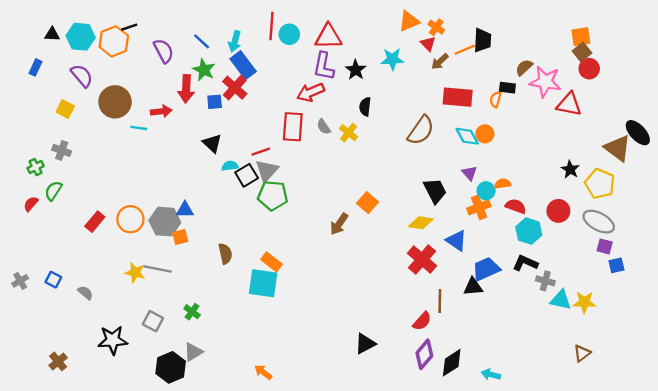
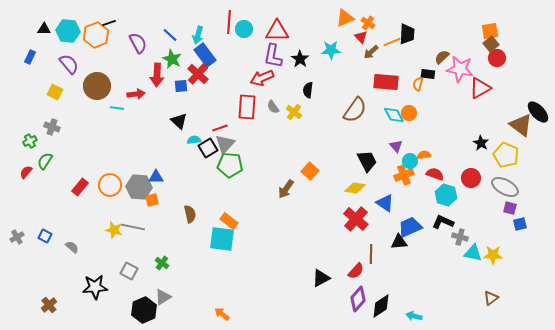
red triangle: (569, 104) -> (480, 88), turned -40
black triangle: (365, 344) -> (321, 278), moved

